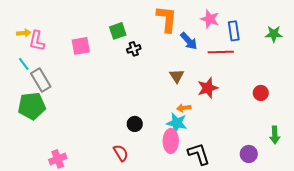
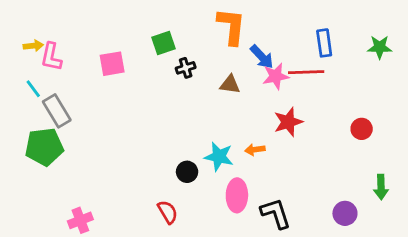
pink star: (210, 19) -> (276, 76), moved, turned -30
brown triangle: (177, 76) -> (230, 85), moved, turned -49
cyan star: (177, 123) -> (219, 157), moved

